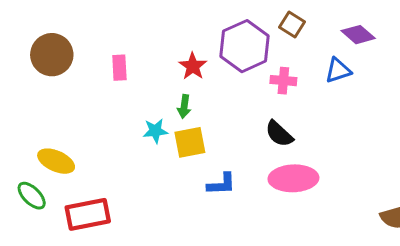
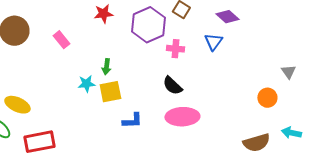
red star: (193, 66) -> (103, 14), moved, turned 30
pink rectangle: (119, 68) -> (61, 40), turned -36
blue triangle: (338, 70) -> (213, 42), turned -36

